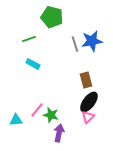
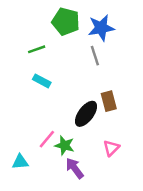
blue star: (92, 41) -> (101, 28), moved
black ellipse: (89, 102) -> (86, 114), moved
cyan triangle: (16, 120) -> (20, 162), moved
purple arrow: (59, 133) -> (75, 168), turned -48

